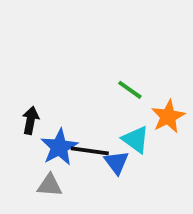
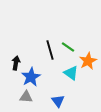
black line: (90, 151) -> (50, 50), moved, turned 66
blue triangle: (116, 162) -> (58, 101), moved

